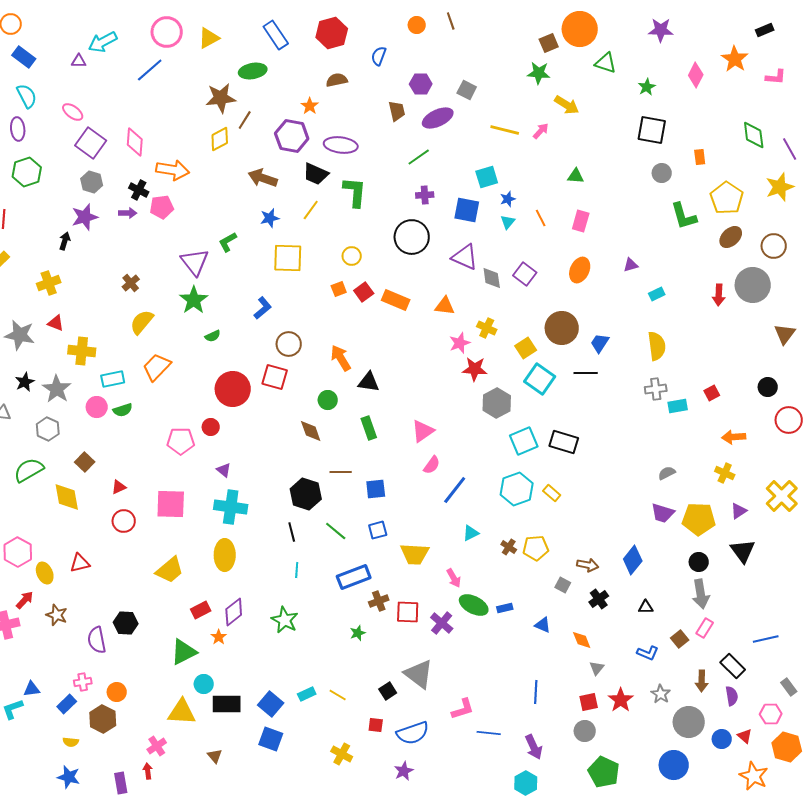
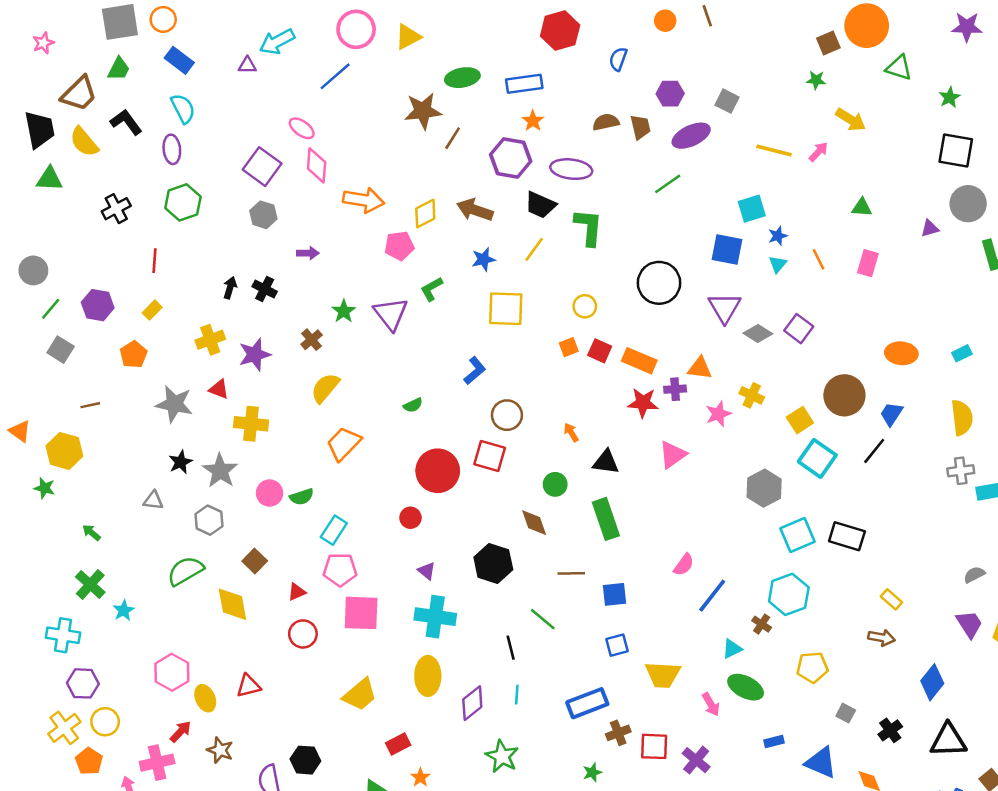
blue rectangle: (276, 35) -> (524, 84), moved, turned -64
green star: (539, 73) -> (816, 80), size x0.7
brown semicircle: (337, 80) -> (606, 122), moved
pink ellipse: (73, 112) -> (302, 128), moved
yellow diamond: (220, 139) -> (425, 214), moved
gray circle: (662, 173) -> (968, 204), size x1.5
black cross: (139, 190) -> (265, 289), moved
purple cross: (425, 195) -> (675, 389), moved
pink pentagon: (162, 207) -> (399, 246), moved
purple star: (85, 217) -> (255, 355), moved
purple triangle: (465, 257) -> (725, 308), turned 36
purple triangle: (631, 265) -> (930, 228), moved
orange ellipse: (580, 270) -> (901, 353), moved, turned 70
gray diamond: (492, 278) -> (758, 334), turned -50
red square: (364, 292) -> (600, 351), turned -30
green star: (194, 300) -> (344, 311), moved, size x0.7
orange arrow: (341, 358) -> (571, 432), size x0.6
red star: (475, 369) -> (643, 403), moved
black line: (586, 373) -> (874, 451), turned -50
cyan rectangle: (113, 379) -> (334, 530), moved, turned -45
green rectangle: (369, 428) -> (606, 519), size x1.4
pink triangle: (423, 431) -> (673, 455), moved
pink pentagon: (181, 441) -> (340, 570), moved
yellow rectangle: (552, 493) -> (891, 599), moved
black hexagon: (306, 494) -> (493, 563), moved
purple trapezoid: (663, 513) -> (969, 624), turned -140
green line: (336, 531) -> (543, 619), moved
brown cross: (509, 547) -> (762, 624), moved
brown arrow: (588, 565) -> (882, 638), moved
green ellipse: (474, 605) -> (746, 687), moved
black triangle: (646, 607) -> (948, 740), size x2.0
purple diamond: (234, 612) -> (472, 703), moved
blue triangle: (543, 625) -> (821, 763), size x1.6

